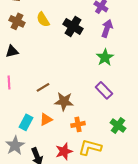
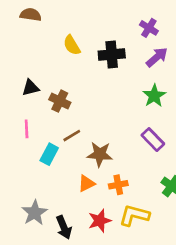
brown cross: (17, 21) -> (60, 101), moved
black cross: (73, 26) -> (112, 55), turned -36
purple arrow: (107, 28) -> (157, 57), turned 30
orange triangle: (46, 119) -> (86, 183), moved
cyan rectangle: (26, 122) -> (49, 154), moved

